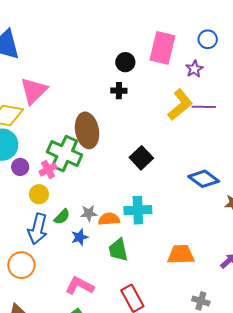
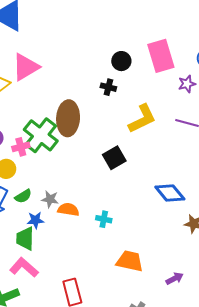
pink rectangle: (162, 48) -> (161, 56), turned -44
yellow L-shape: (180, 105) -> (142, 119), moved
cyan cross: (138, 210) -> (104, 219), moved, size x0.6
green trapezoid: (118, 250) -> (25, 238), moved

